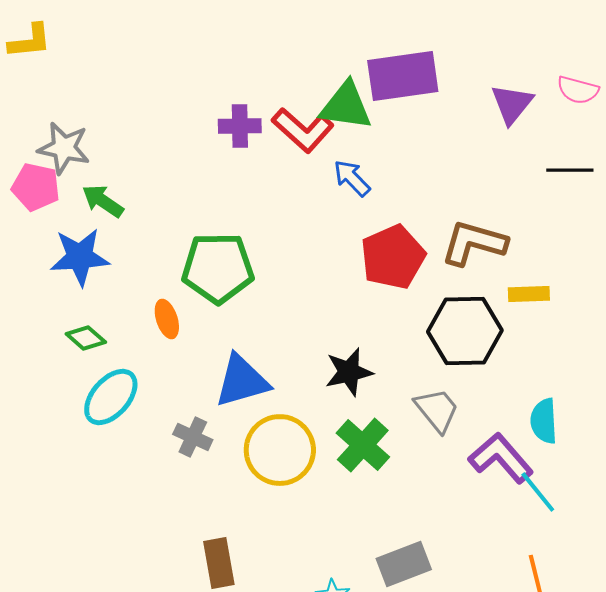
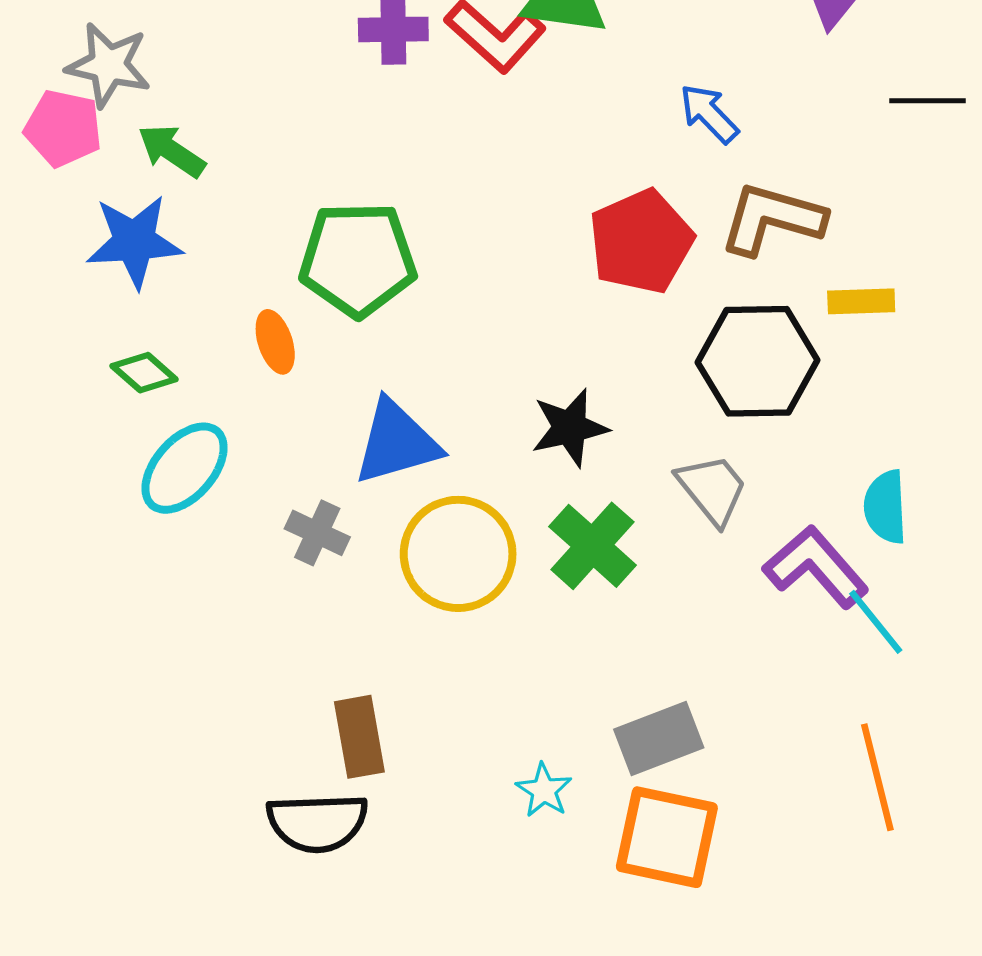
blue arrow: (352, 178) -> (709, 114), moved

